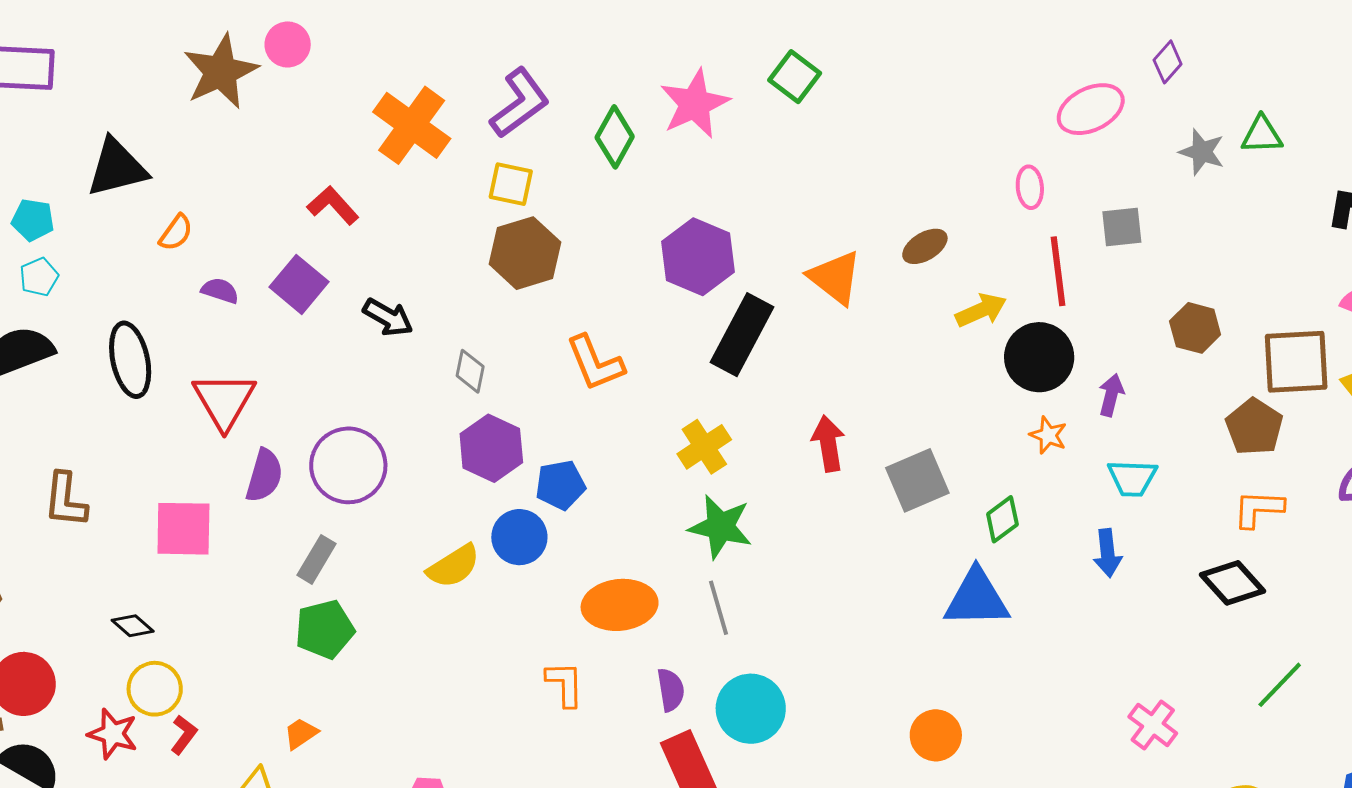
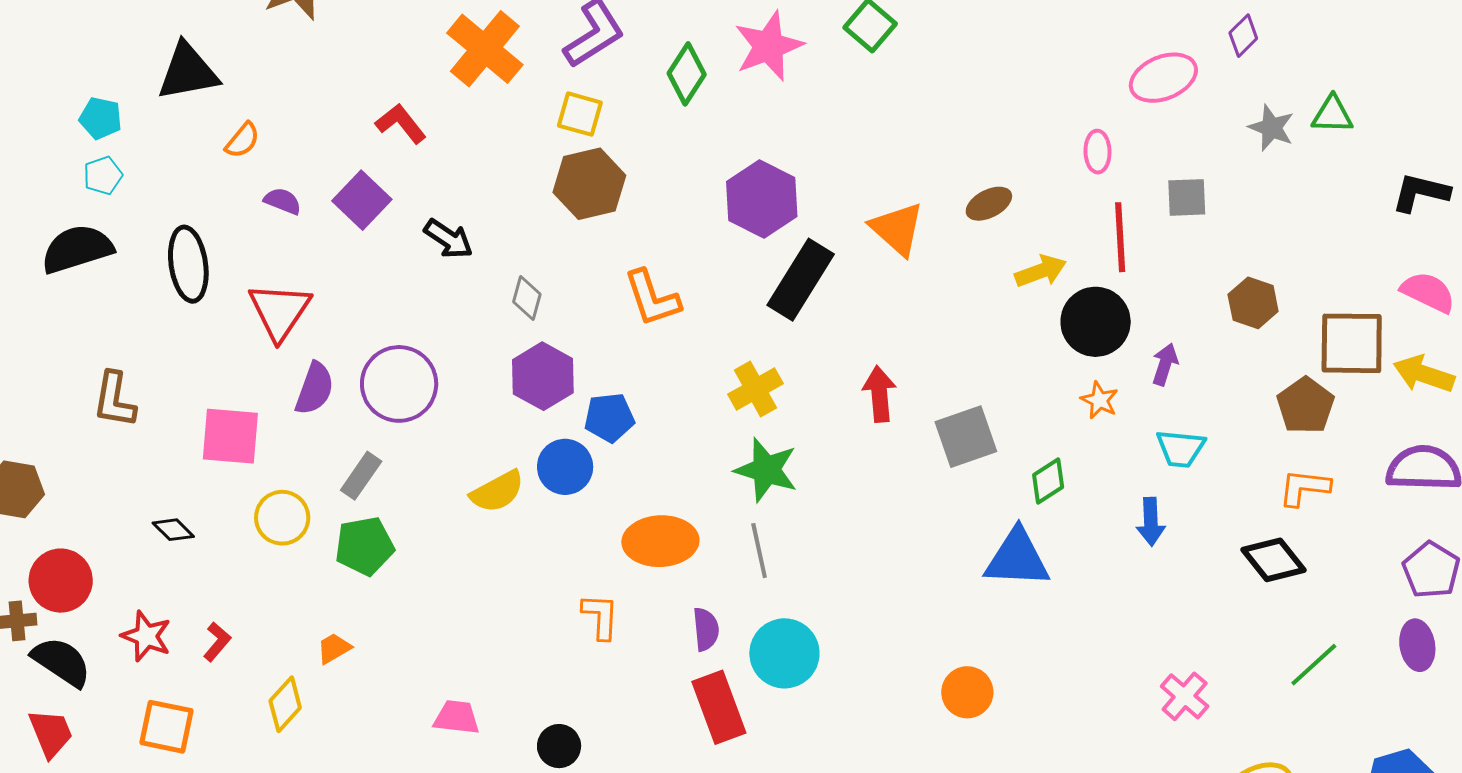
yellow circle: (155, 689) -> (282, 518), moved

